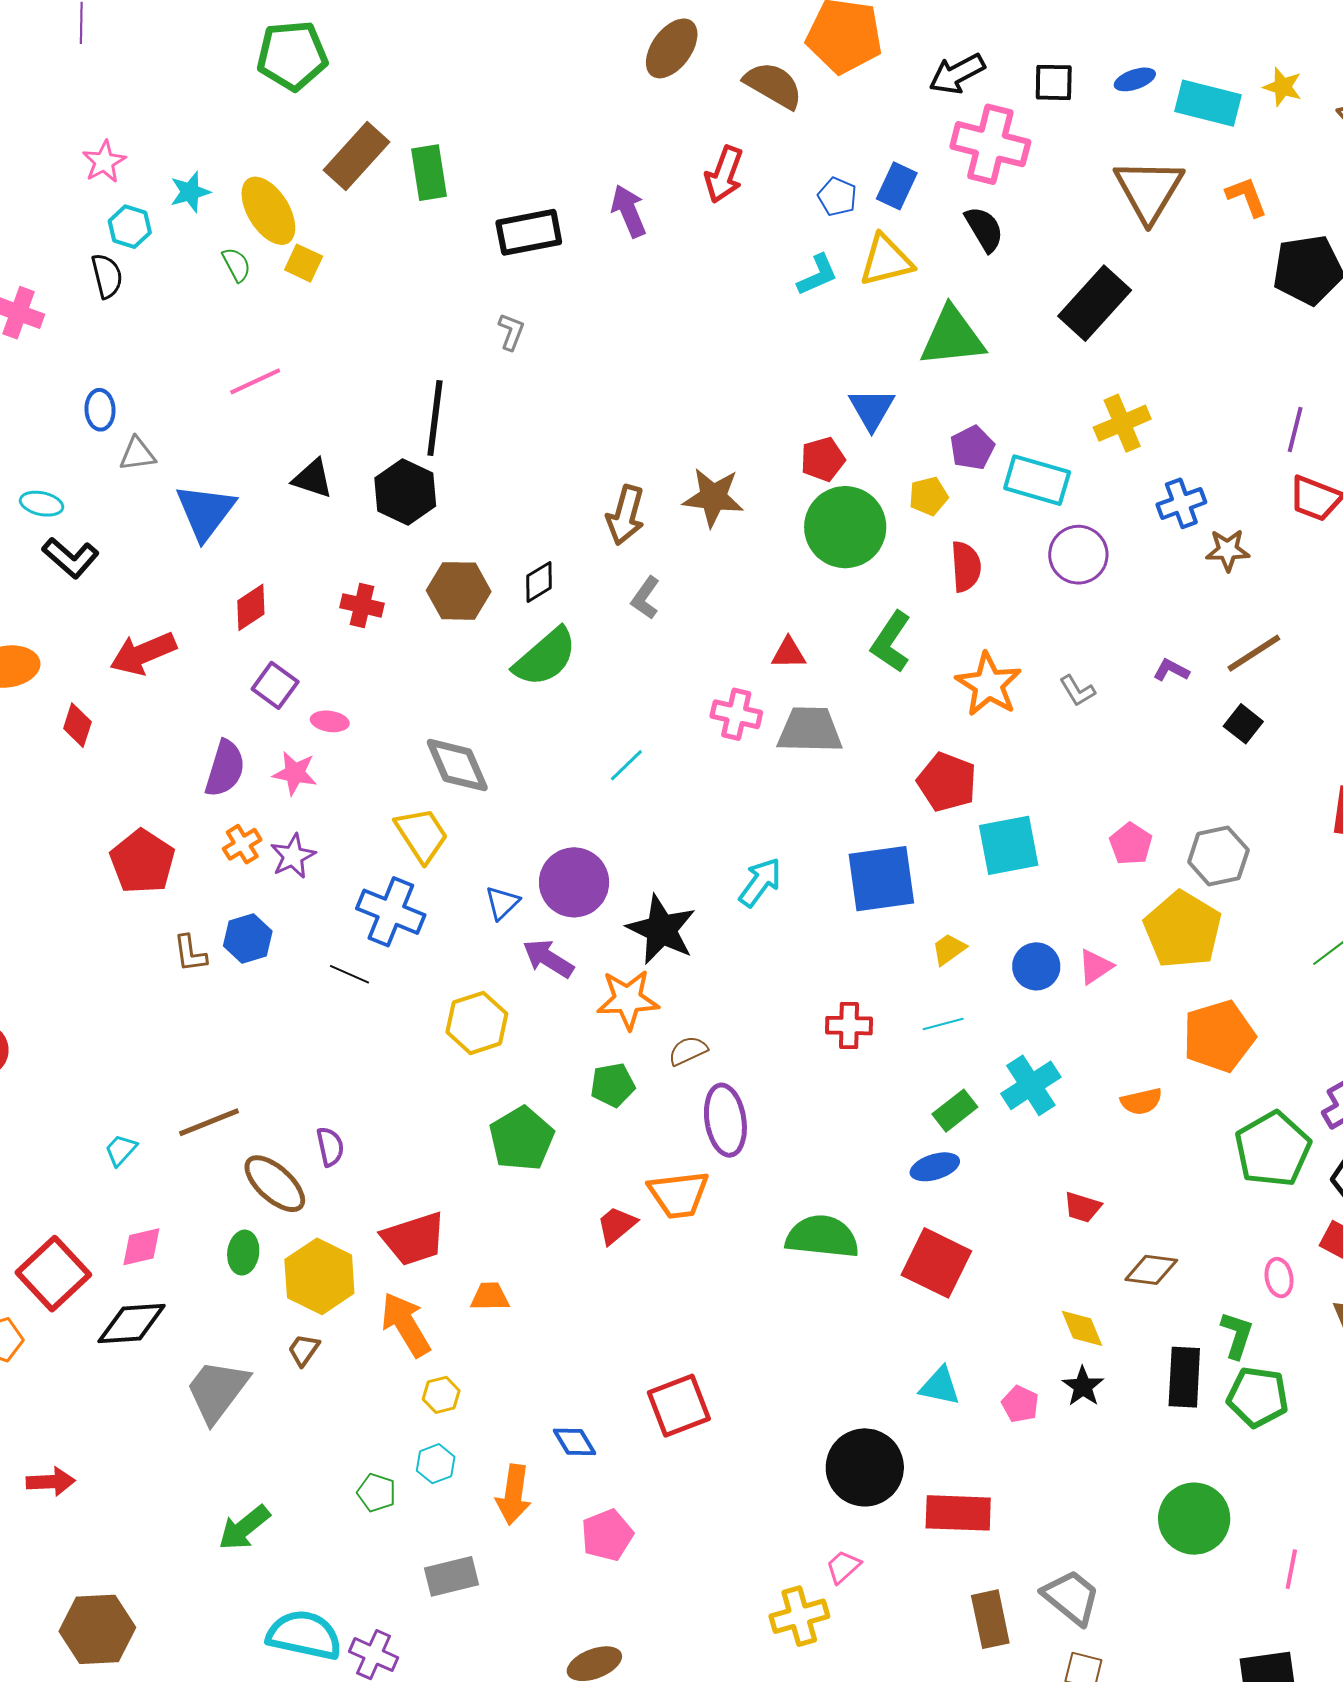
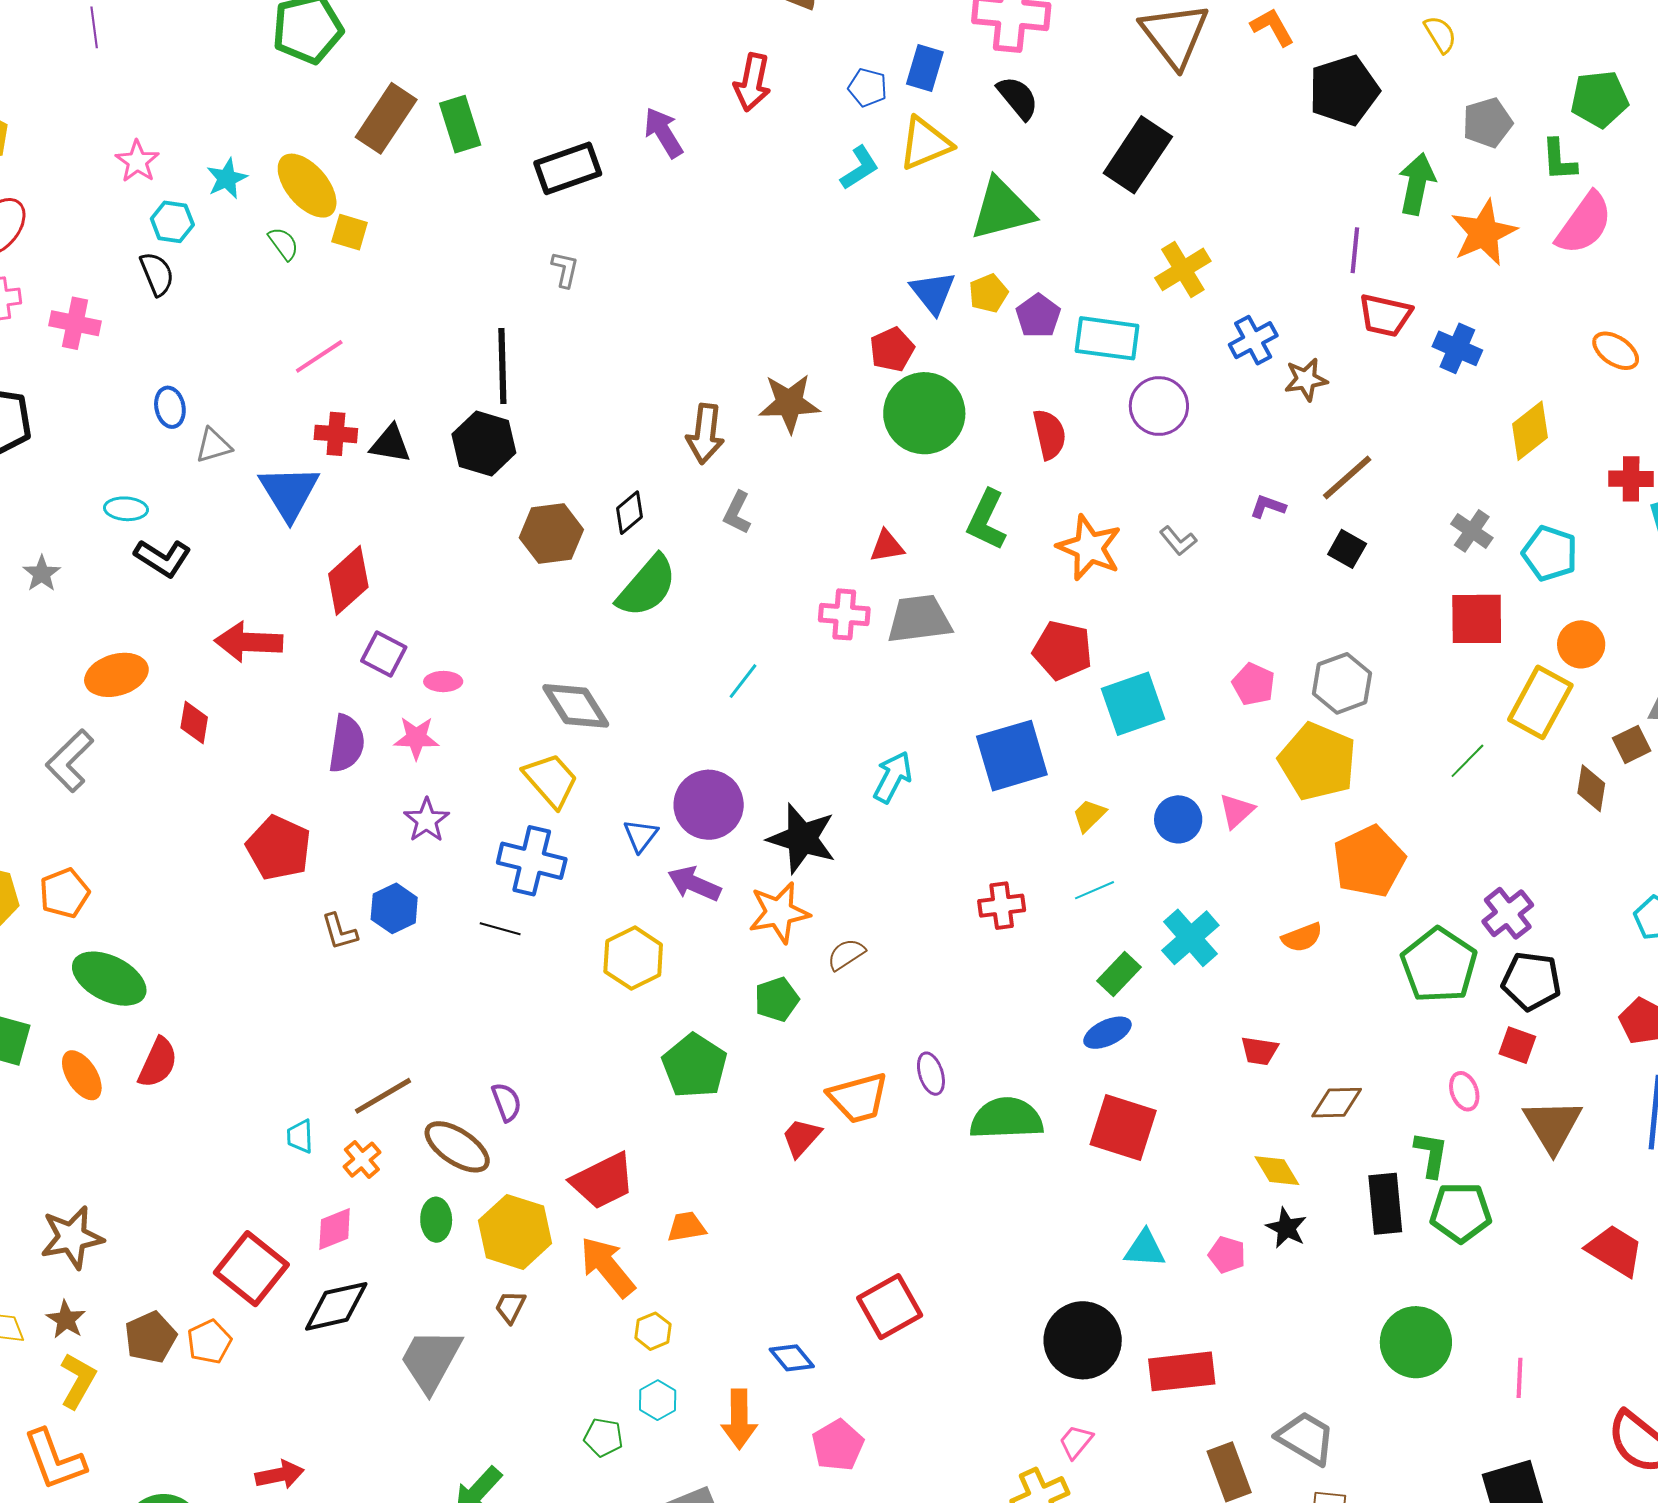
yellow pentagon: (928, 496) -> (988, 293), moved
red cross: (362, 605) -> (336, 434), moved
red diamond: (251, 607) -> (348, 580), size x1.4
red arrow: (143, 653) -> (249, 642), turned 34
orange cross: (242, 844) -> (362, 1160), moved
purple ellipse: (725, 1120) -> (931, 1074), moved, size x0.6
cyan trapezoid: (121, 1150) -> (300, 1136), turned -36

